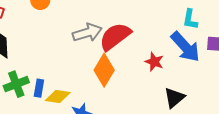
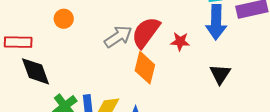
blue arrow: (185, 47) -> (216, 22), turned 60
red star: (154, 62) -> (180, 42), moved

